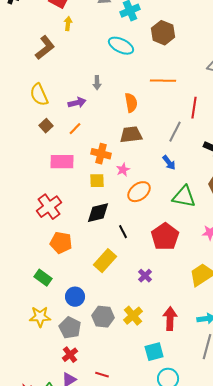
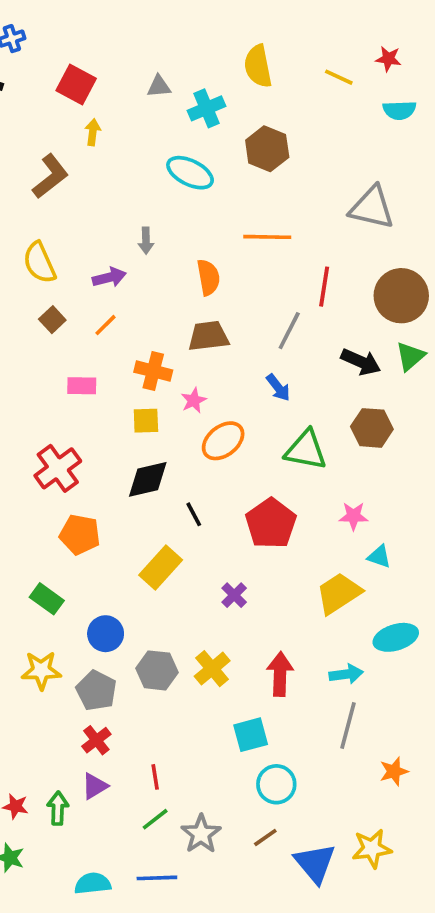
pink rectangle: (62, 162) -> (82, 386), size x0.7
red line: (102, 375) -> (155, 777), turned 64

